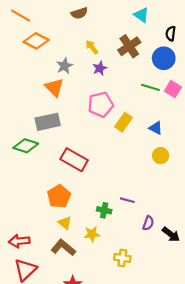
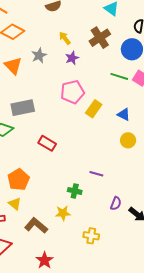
orange triangle: (54, 87) -> (13, 66), moved
red rectangle: (74, 160) -> (47, 143), size x0.7
orange pentagon: (59, 196) -> (19, 180), moved
purple line: (127, 200) -> (96, 174), moved
yellow triangle: (65, 223) -> (15, 204), moved

